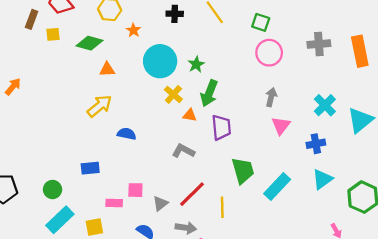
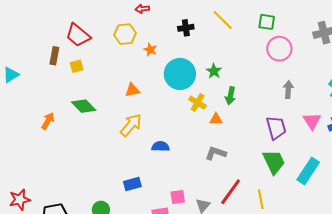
green diamond: (89, 43) -> (84, 106), moved, turned 40
green arrow: (209, 93) -> (230, 96), size x0.7
pink triangle: (281, 126) -> (312, 121), moved
purple trapezoid: (221, 127) -> (276, 128), moved

